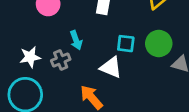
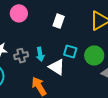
cyan arrow: (76, 40) -> (40, 54), moved

